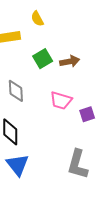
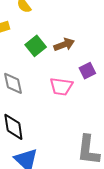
purple square: (87, 114) -> (87, 71), moved

